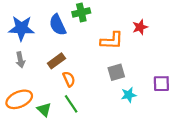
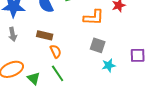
brown rectangle: (56, 61) -> (45, 35), turned 49
gray square: (116, 72) -> (98, 45), turned 35

